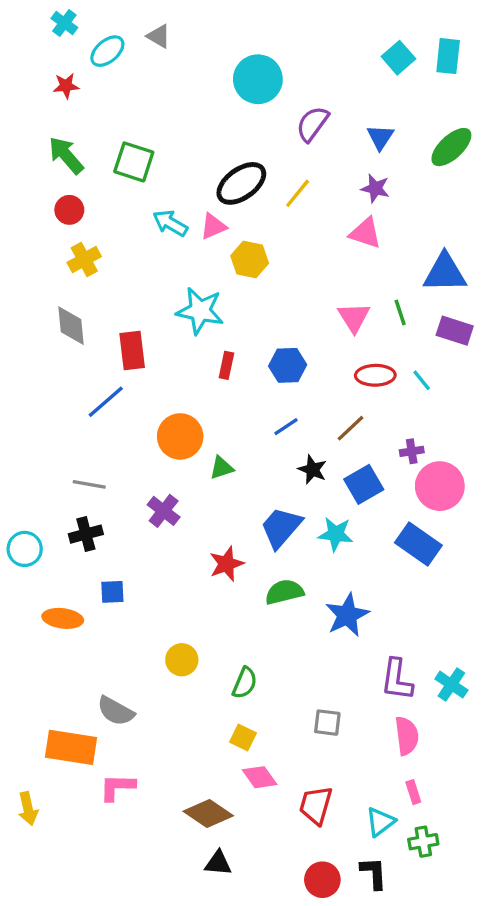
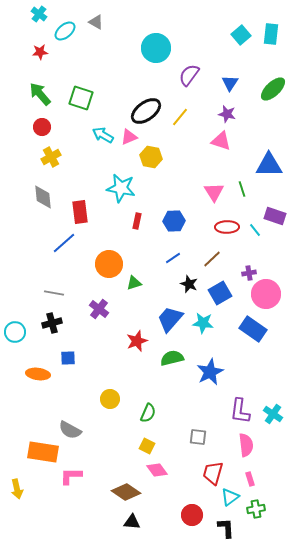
purple rectangle: (455, 331) -> (275, 216), moved
red trapezoid: (316, 805) -> (213, 473), moved
red circle: (322, 880) -> (192, 515), moved

